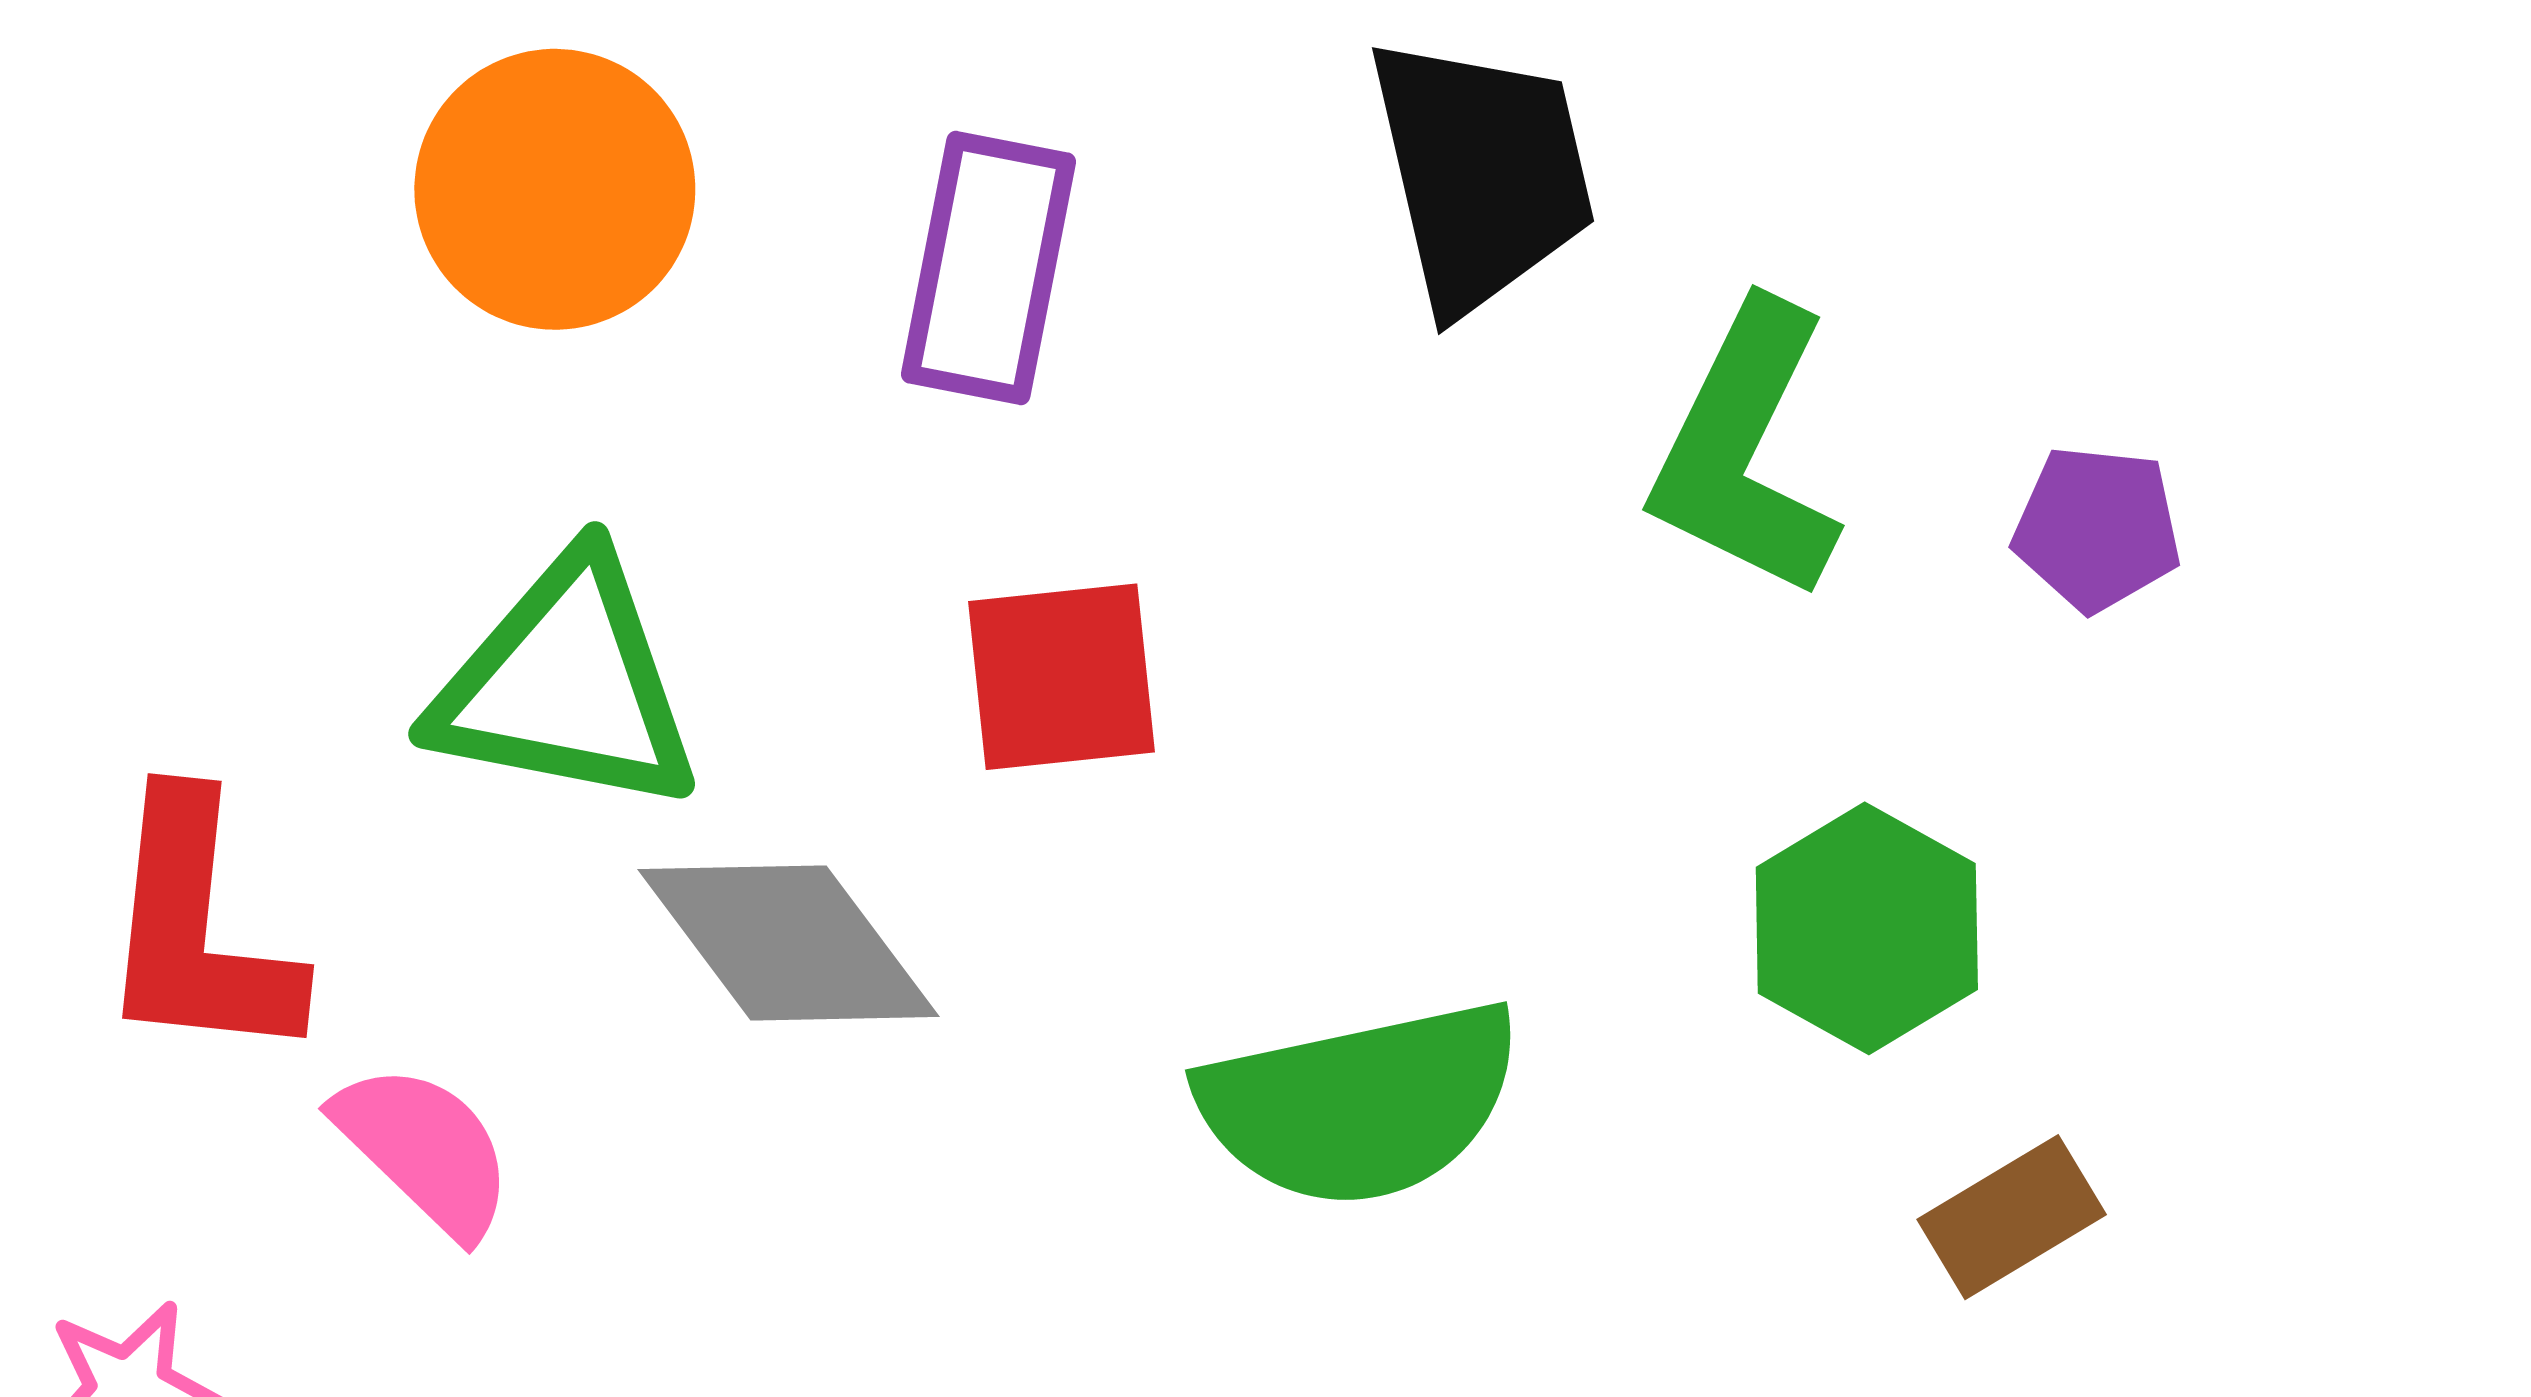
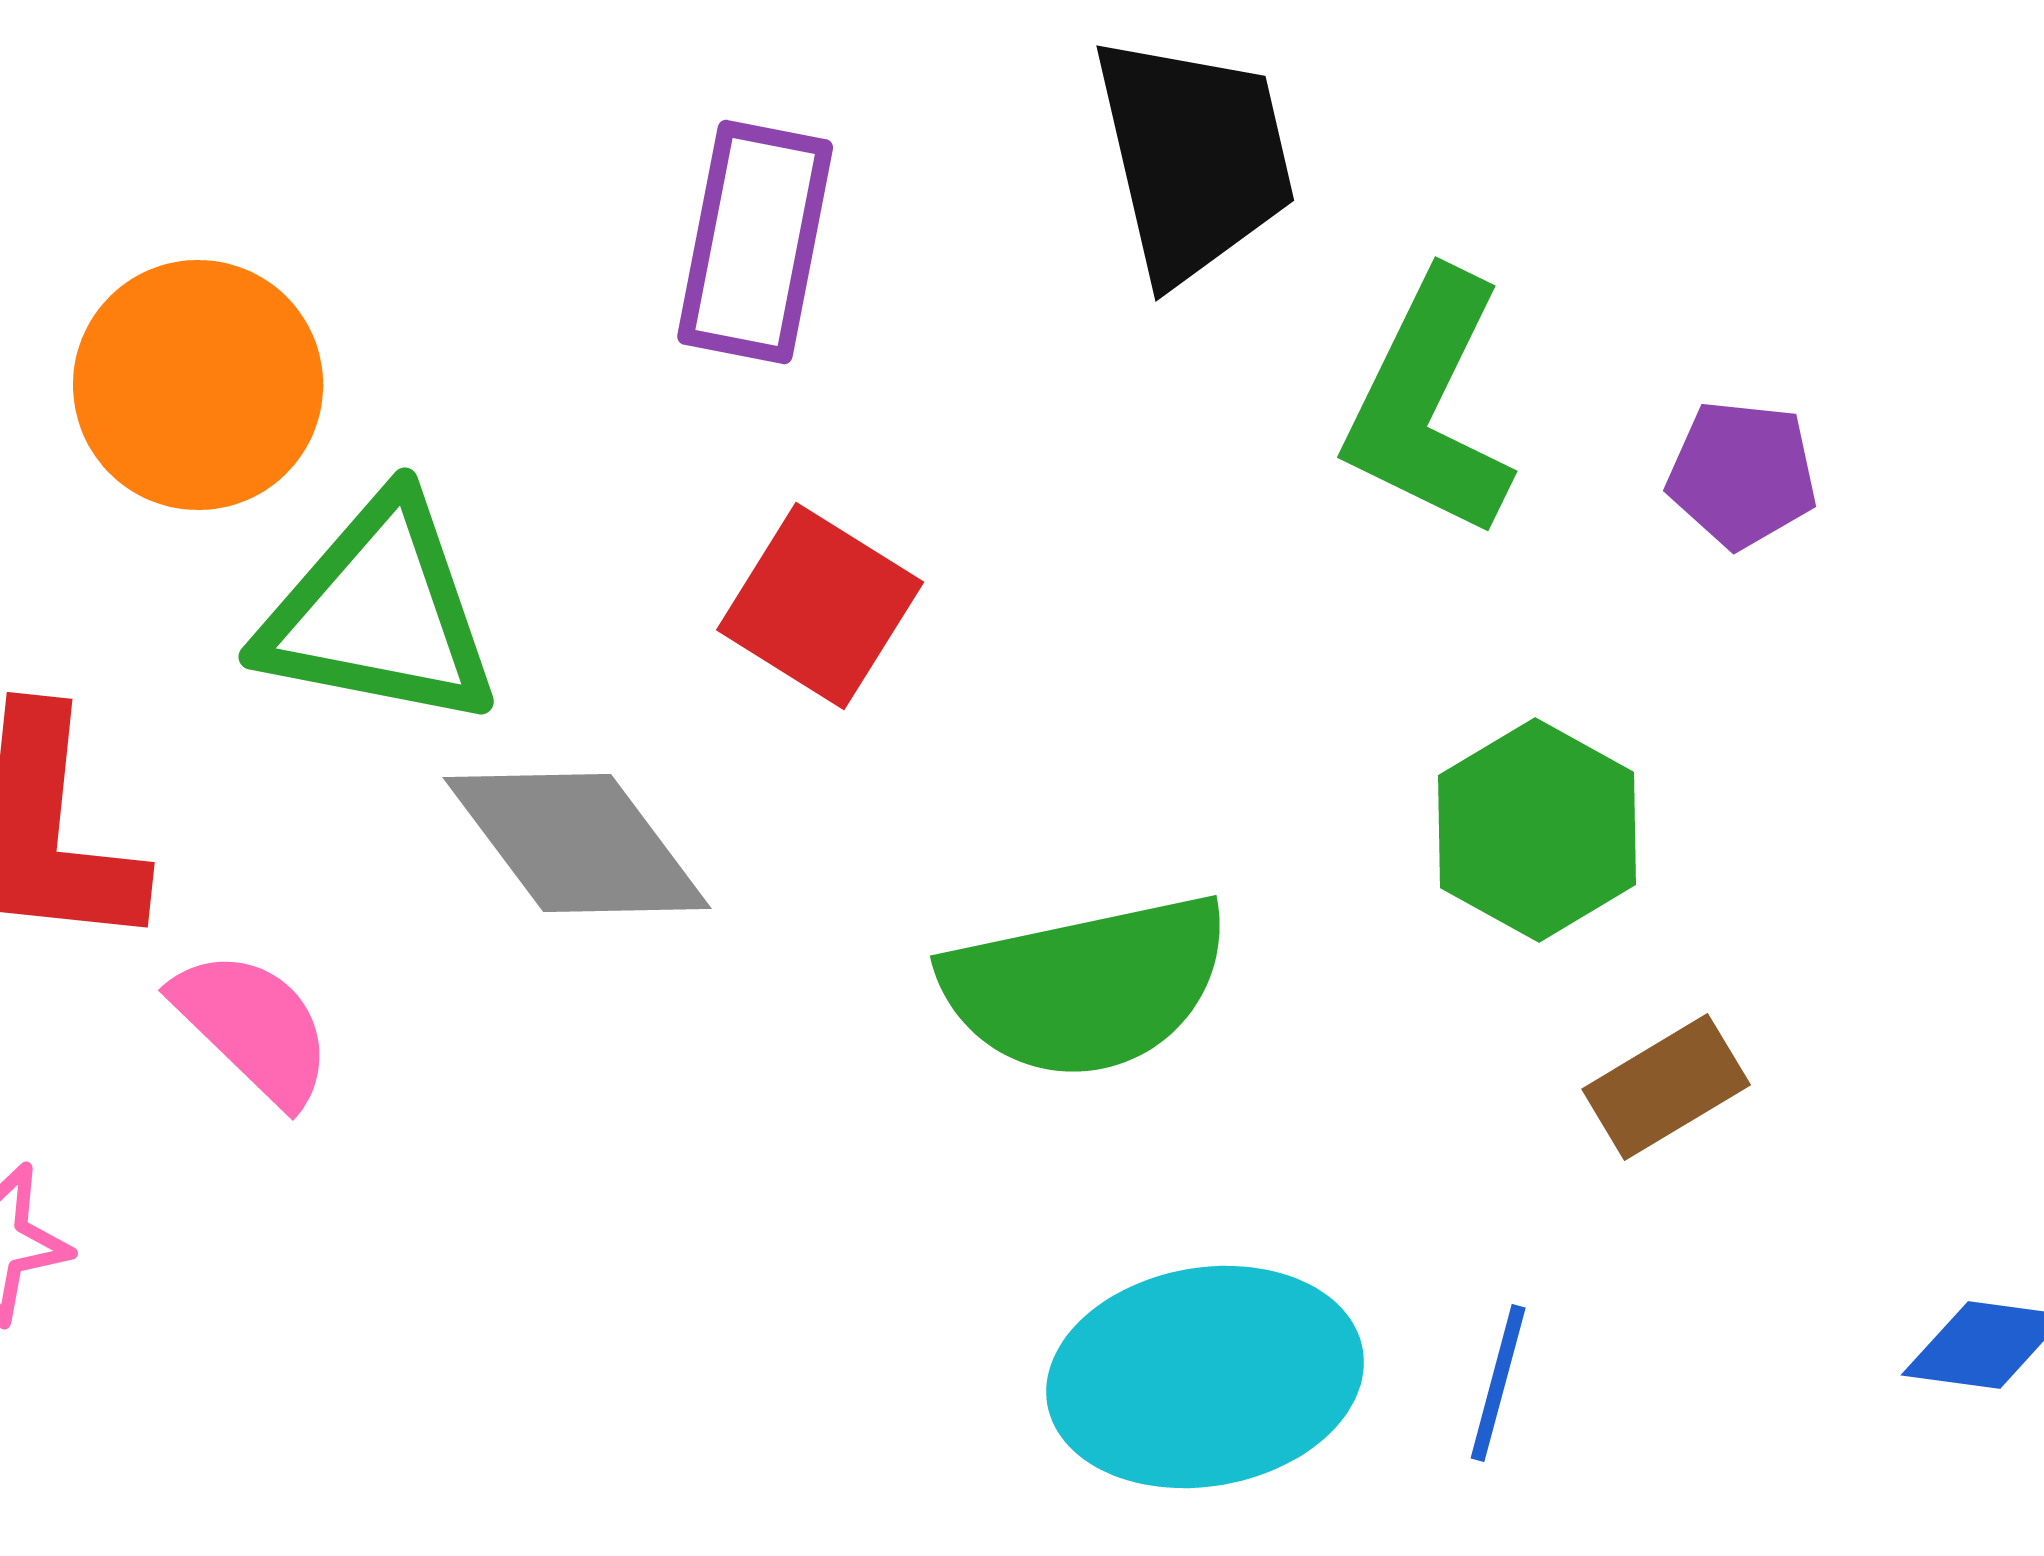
orange circle: (555, 189) -> (198, 385), moved
red square: (1061, 677) -> (820, 606), turned 38

